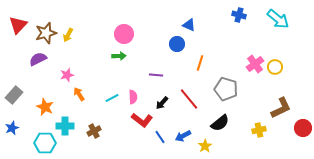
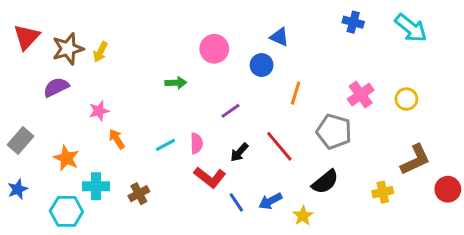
pink circle: (124, 34) -> (214, 49), moved
pink cross: (255, 64) -> (361, 95), moved
purple line: (156, 75) -> (231, 111), turned -40

